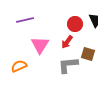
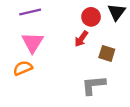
pink triangle: (40, 45) -> (33, 42), moved
gray L-shape: (68, 65) -> (93, 85), moved

